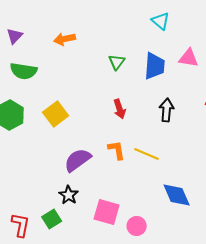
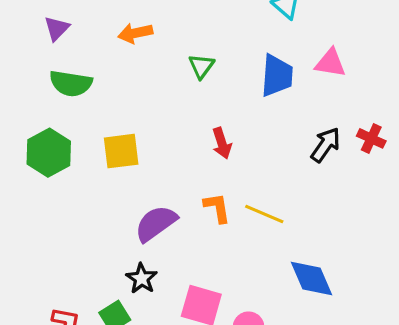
green triangle: (117, 62) -> (201, 66), moved
black arrow: (167, 110) -> (326, 145), moved, turned 30
yellow square: (56, 114) -> (121, 151), turned 30

